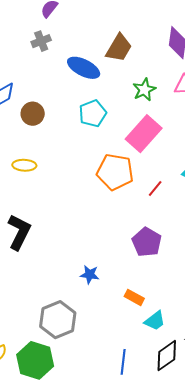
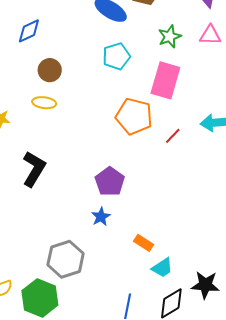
brown circle: (33, 114) -> (50, 70), moved
pink rectangle: (144, 134) -> (165, 80), turned -30
purple pentagon: (147, 242) -> (110, 182), moved
blue star: (90, 275) -> (101, 217), turned 30

